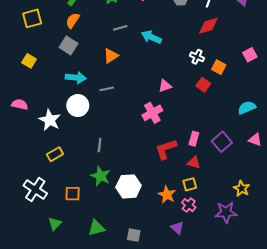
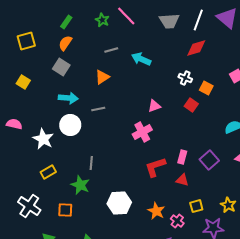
green star: (101, 176) -> (80, 185), moved
yellow square: (190, 184) -> (196, 206), moved

